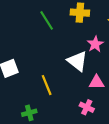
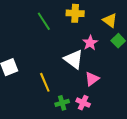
pink triangle: (96, 82) -> (92, 79), turned -35
green cross: (29, 113) -> (62, 103), moved

